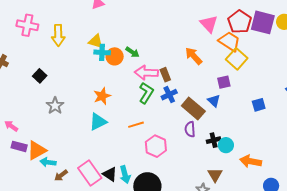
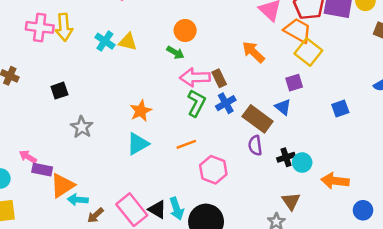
yellow arrow: (58, 35) -> (64, 27), moved
cyan cross: (102, 52) -> (105, 41), moved, turned 35
orange circle: (115, 56) -> (185, 30), moved
black square: (40, 76) -> (59, 91), turned 32
purple rectangle: (19, 146) -> (42, 170), moved

